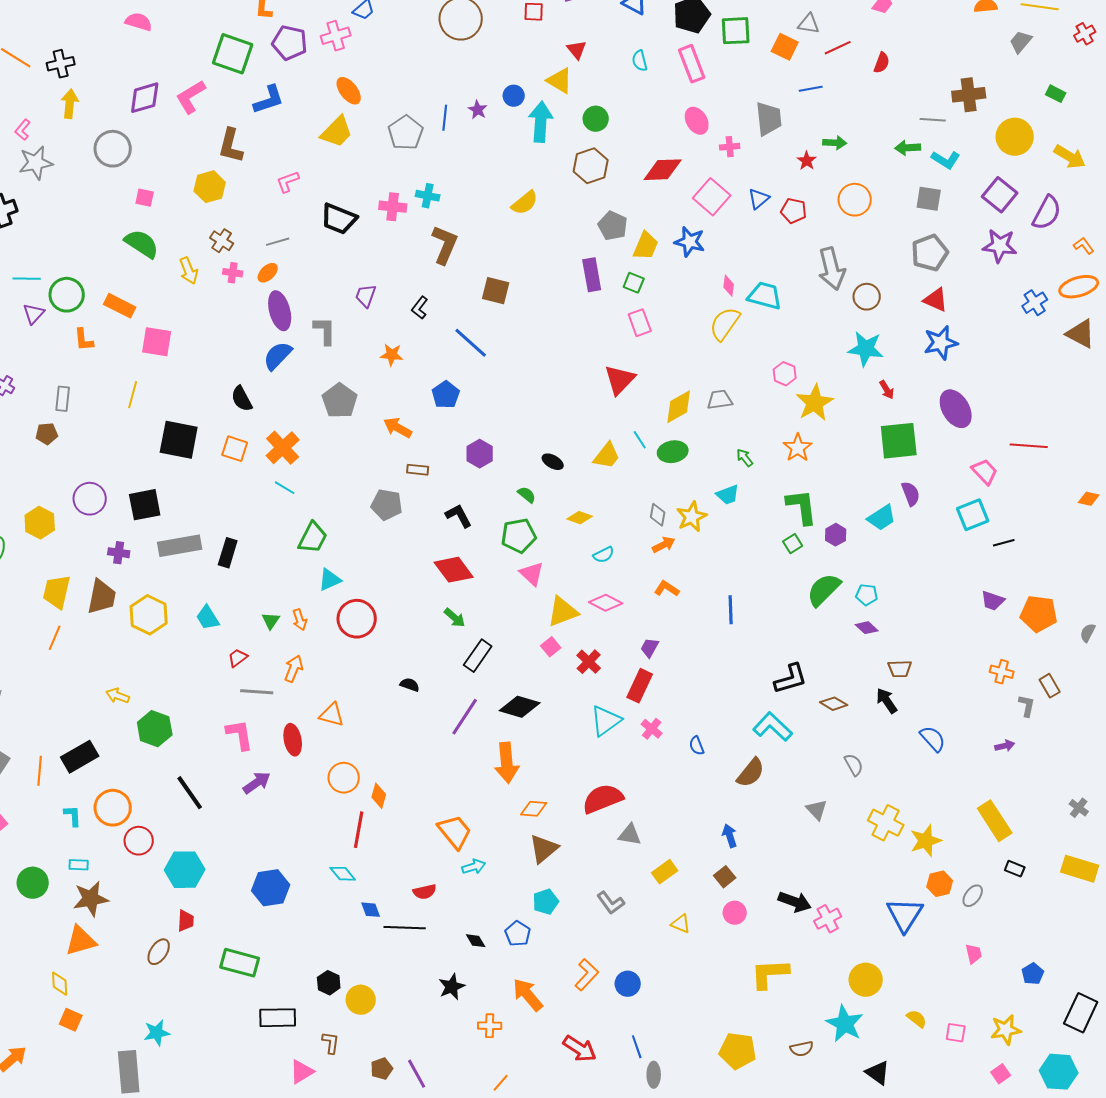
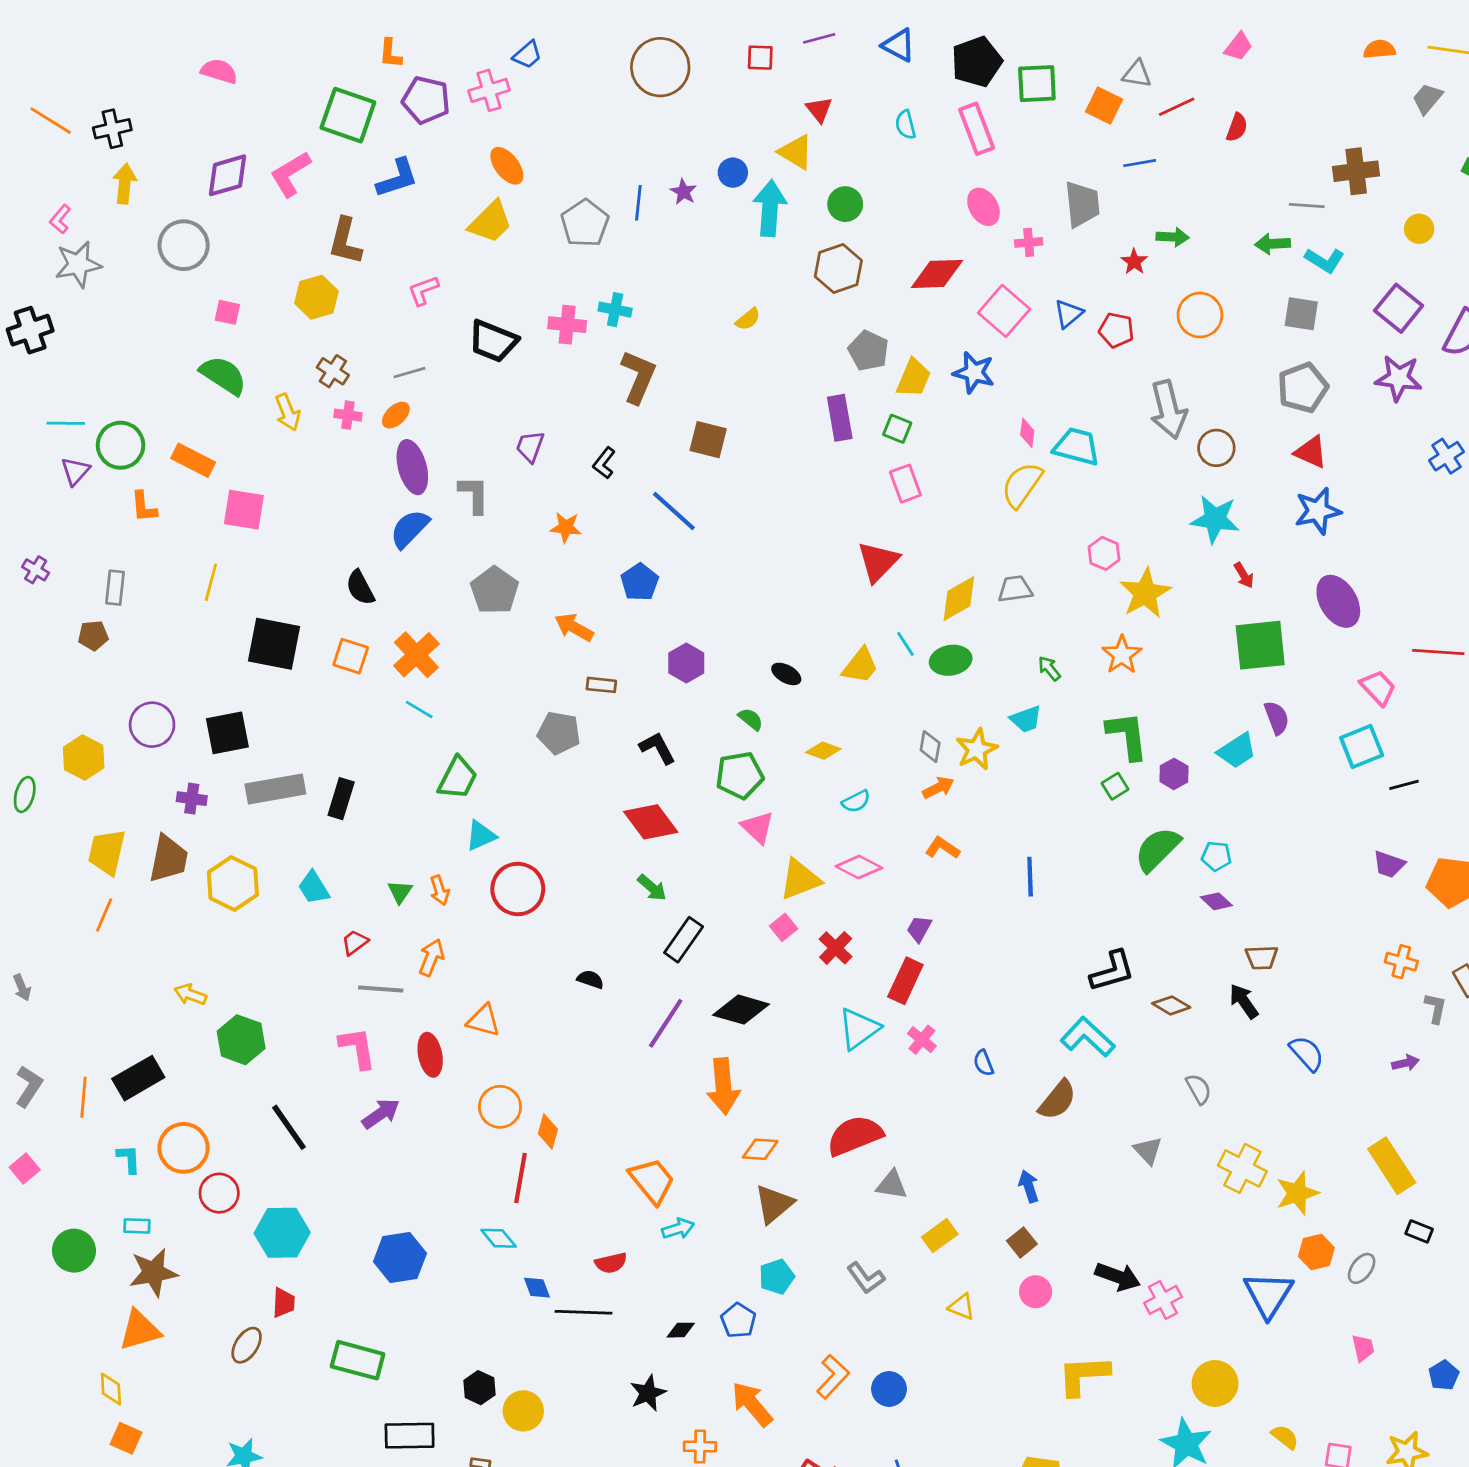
yellow circle: (1015, 137) -> (1419, 229), size x0.6
yellow semicircle: (525, 203) -> (748, 319), size x0.7
black diamond: (476, 941) -> (681, 1330), turned -60

